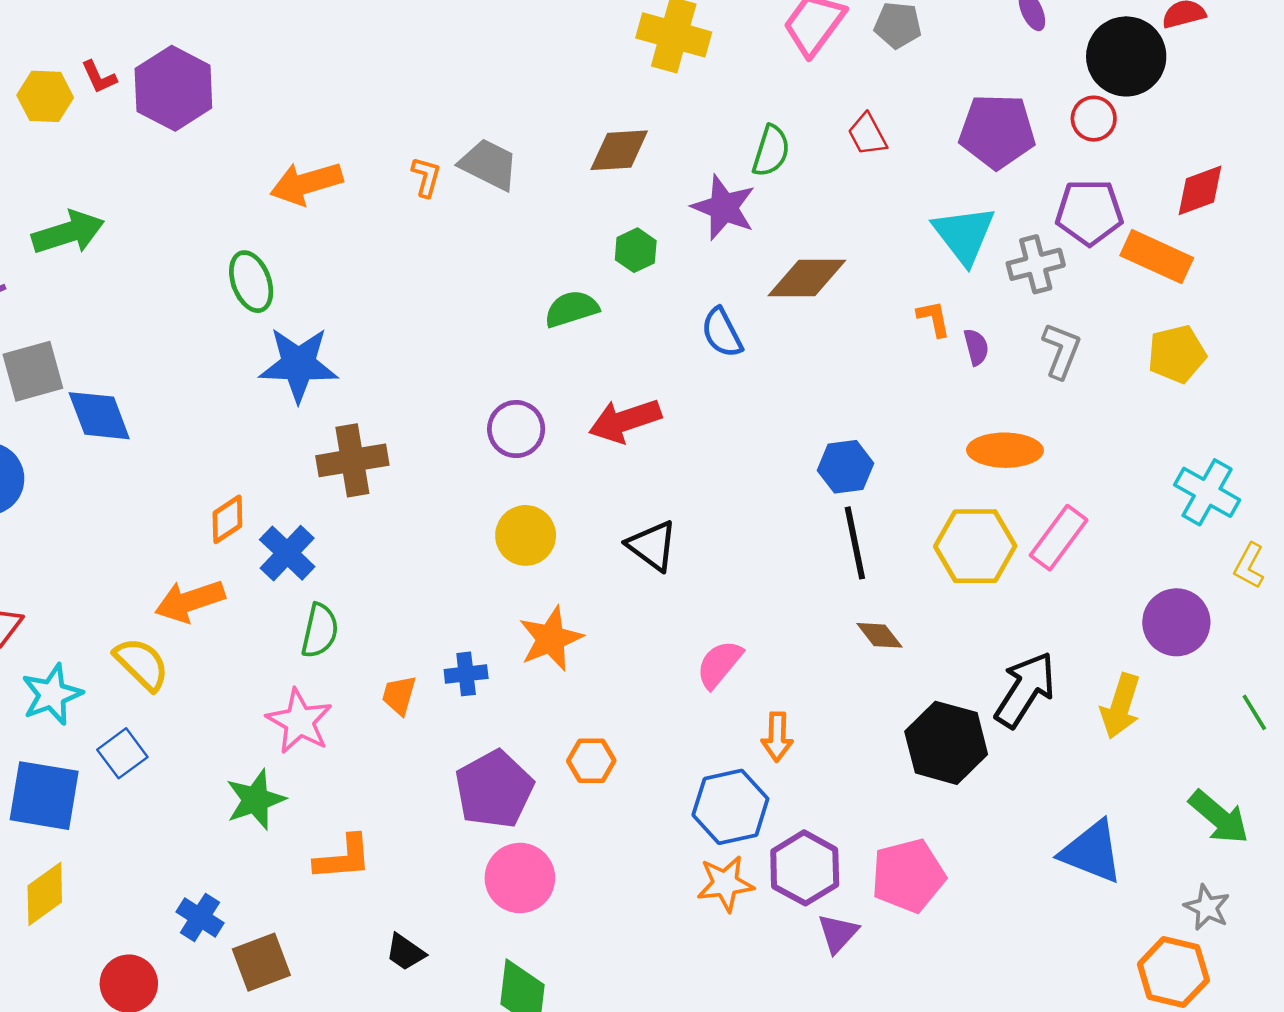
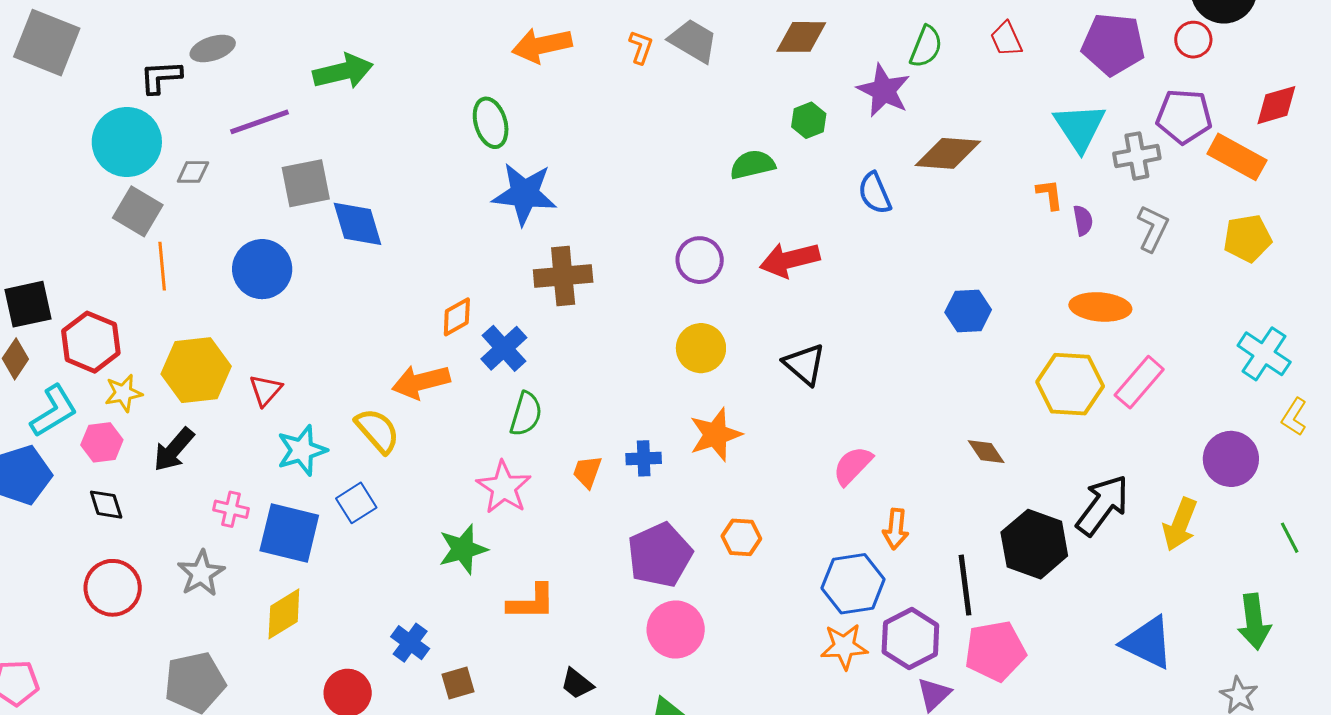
black line: (855, 543) -> (965, 585), moved
green arrow: (1219, 817) -> (1254, 622), turned 38
brown square: (261, 962) -> (458, 683), size x0.7

